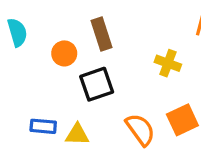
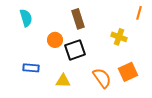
orange circle: (64, 53) -> (55, 40), moved
blue rectangle: (43, 126) -> (31, 68), moved

